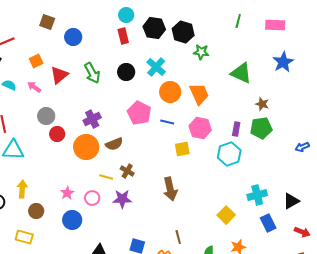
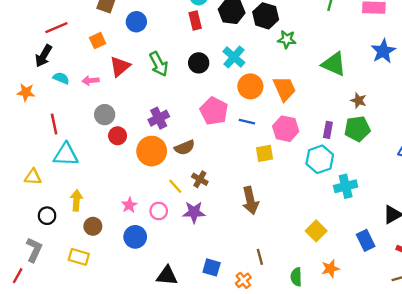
orange square: (36, 61) -> (98, 41), moved
pink arrow: (34, 87) -> (91, 81), turned -40
yellow line: (106, 177) -> (175, 186), turned 32
cyan cross: (257, 195) -> (346, 186), moved

